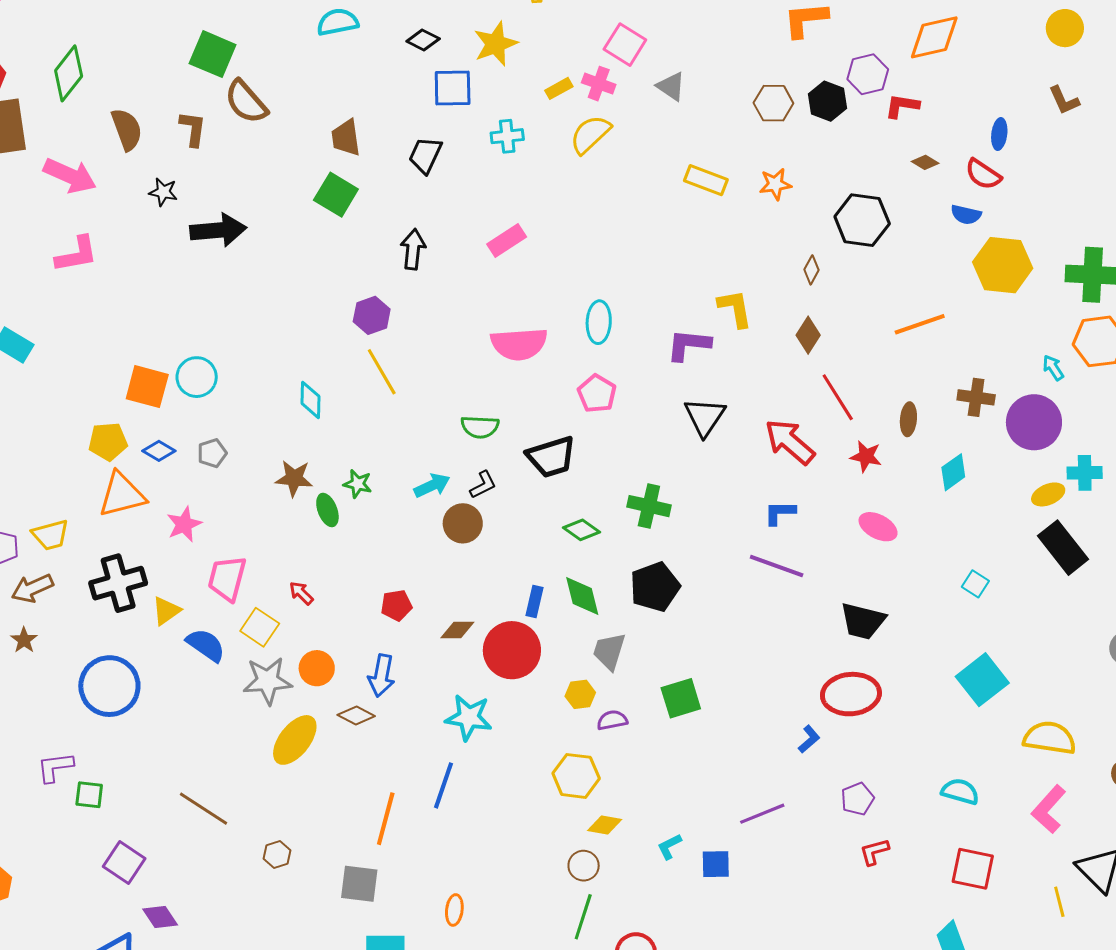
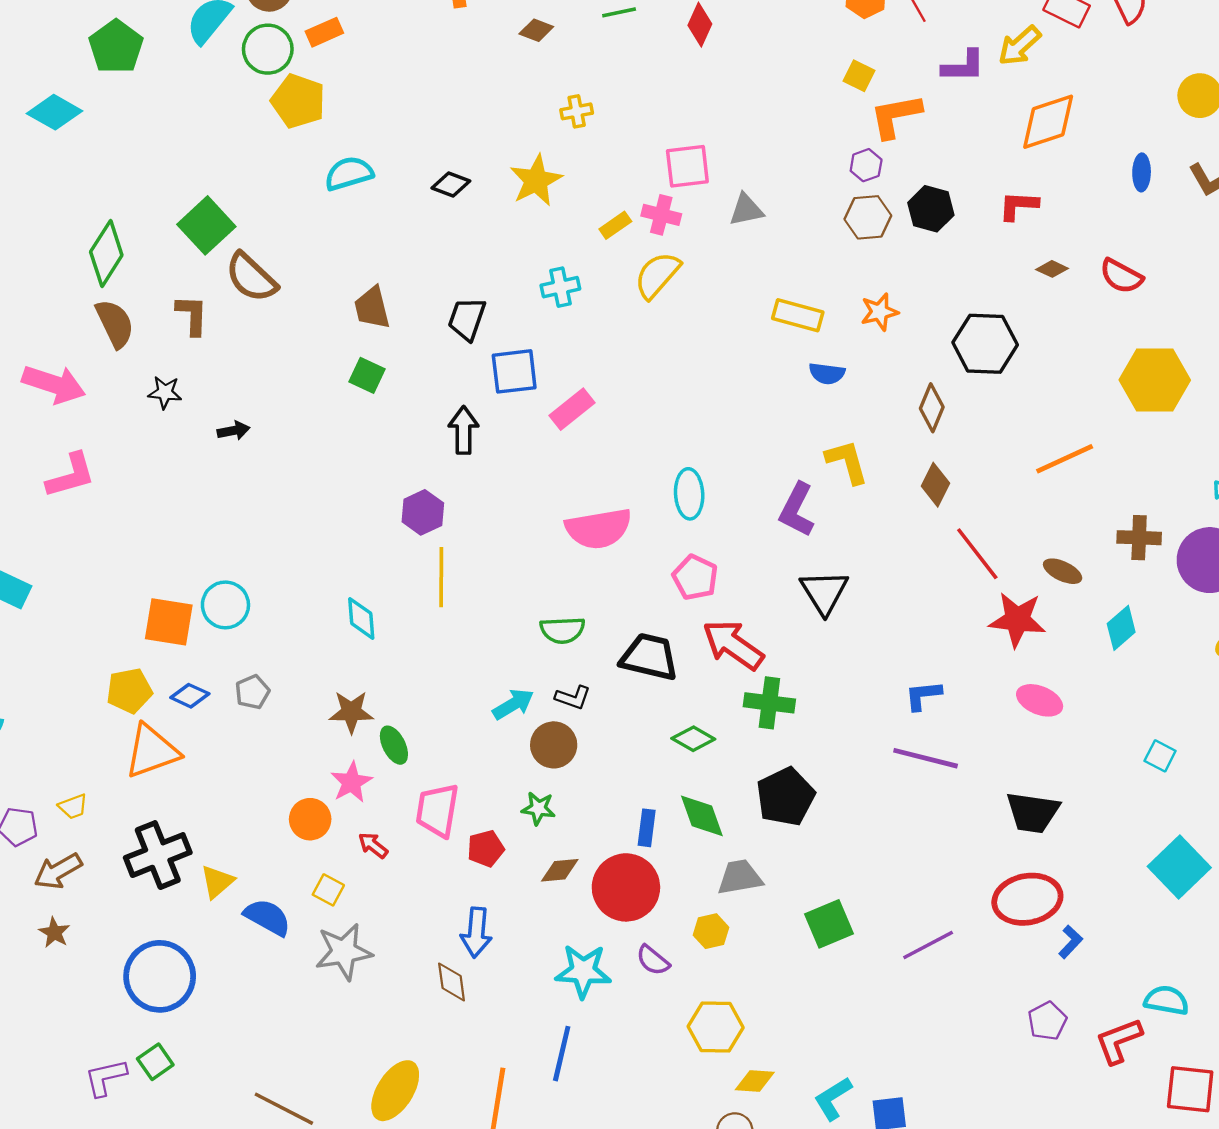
pink square: (625, 45) -> (687, 166), turned -33
green square: (213, 54) -> (206, 225), turned 30
green diamond: (69, 73) -> (106, 253), moved
purple hexagon: (868, 74) -> (866, 165), moved, size x0.7
gray triangle: (671, 86) -> (746, 210), turned -40
blue square: (453, 88) -> (514, 371), moved
blue ellipse: (999, 134) -> (1142, 172), moved
green square: (336, 195) -> (367, 375), size x0.7
blue semicircle: (966, 215) -> (827, 373), moved
black arrow: (218, 230) -> (233, 431), size x0.5
brown diamond: (812, 270) -> (932, 408), size x1.4
purple L-shape: (689, 345) -> (797, 510), turned -63
yellow line: (382, 372) -> (441, 577), turned 36
brown ellipse: (908, 419) -> (1063, 571), turned -64
red arrow: (790, 442) -> (733, 645), moved
red star: (866, 456) -> (1017, 620), size x1.5
black trapezoid: (551, 457) -> (649, 657), turned -144
green star: (358, 484) -> (538, 808), moved
black L-shape: (483, 485) -> (573, 698), turned 52
pink star: (184, 524) -> (351, 782), moved
yellow trapezoid: (51, 535) -> (73, 806), size x0.7
pink trapezoid: (227, 578) -> (437, 810), moved
yellow square: (260, 627) -> (328, 890), size x0.7
gray trapezoid: (609, 651) -> (740, 877), turned 69
orange circle: (317, 668) -> (310, 819), moved
brown diamond: (356, 715) -> (452, 982), turned 60
purple semicircle: (612, 720) -> (653, 960), moved, turned -124
blue L-shape: (809, 739) -> (1071, 942), moved
yellow ellipse: (295, 740) -> (395, 1091), moved
green square: (89, 795) -> (155, 1062), moved, turned -36
purple line: (762, 814) -> (928, 945), moved
cyan L-shape: (669, 846) -> (833, 1099), size x1.4
red L-shape: (874, 852) -> (1119, 1041), moved, size x1.4

